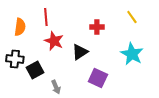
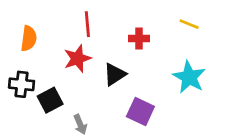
red line: (46, 17) -> (87, 24), moved
yellow line: (132, 17) -> (189, 24), turned -32
red star: (54, 41) -> (77, 59), turned 30

